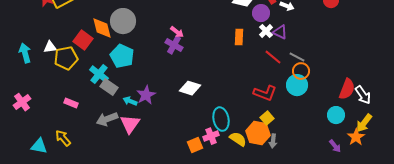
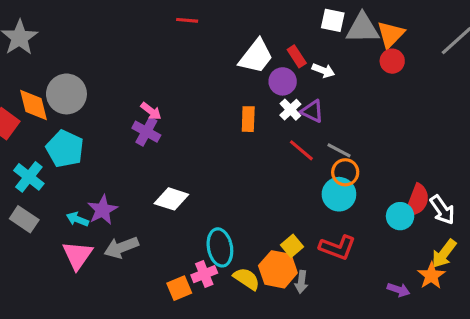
gray rectangle: (109, 87) -> (24, 219), moved
red L-shape: (265, 93) -> (337, 247), moved
cyan circle: (336, 115) -> (400, 216), moved
gray arrow: (107, 119) -> (121, 247), moved
purple arrow: (335, 146) -> (398, 290), turned -32

